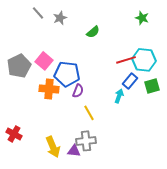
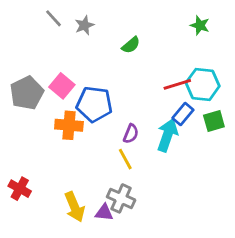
purple semicircle: (78, 91) -> (131, 134), moved
cyan arrow: (119, 96) -> (167, 135), size x1.6
gray cross: (86, 141) -> (121, 198), turned 30

